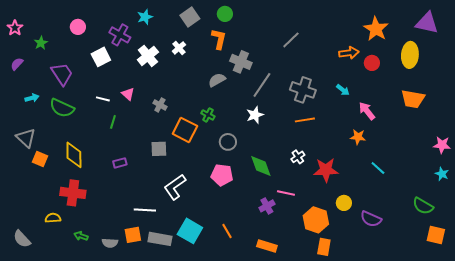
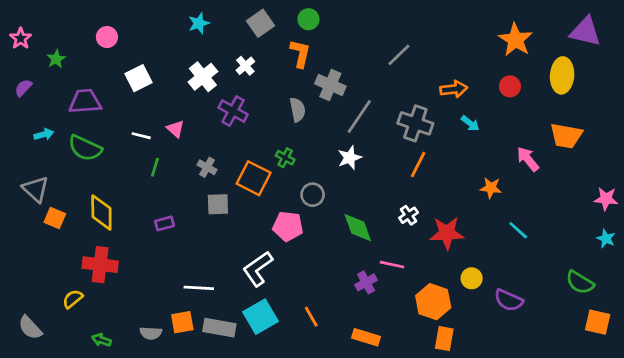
purple cross: (120, 35) -> (233, 111), moved
orange arrow: (349, 53) -> (454, 89), moved
purple trapezoid: (62, 74) -> (85, 101), turned -60
gray semicircle: (217, 80) -> (297, 110), turned 108
gray cross: (160, 105) -> (207, 167), moved
pink arrow: (367, 111) -> (528, 159), moved
orange line: (305, 120) -> (418, 165), turned -54
pink pentagon: (222, 175) -> (288, 226), moved
white L-shape: (175, 187) -> (258, 269), moved
yellow semicircle: (53, 218) -> (73, 299), turned -35
cyan square: (190, 231) -> (260, 317), turned 30
green arrow: (81, 236) -> (101, 340), moved

